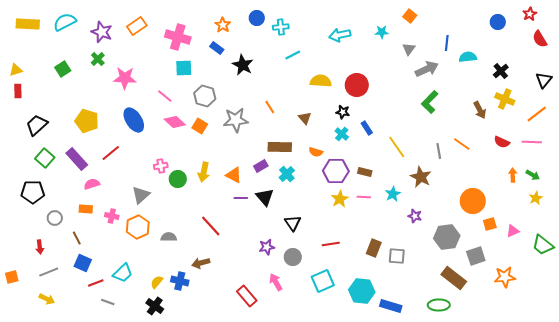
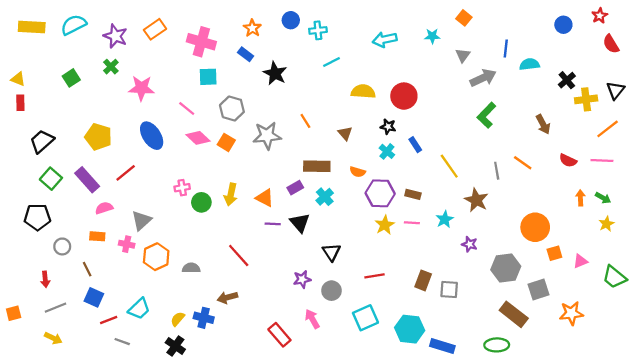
yellow triangle: (16, 70) -> (18, 79), turned 40
yellow cross: (505, 99) -> (586, 99), moved, turned -30
gray triangle: (141, 195) -> (141, 220), moved

